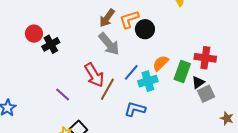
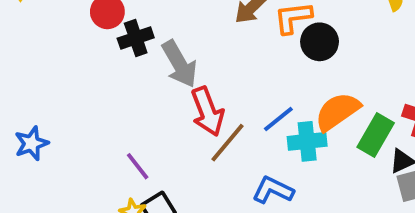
gray arrow: (109, 44) -> (179, 64), moved
orange semicircle: (161, 63) -> (337, 112), size x1.4
purple line: (63, 95) -> (138, 166), moved

